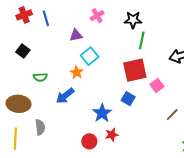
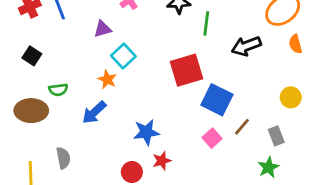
green line: (142, 40) -> (206, 23), moved
pink square: (157, 85) -> (212, 138), moved
blue square: (128, 99) -> (217, 100), moved, size x1.6
brown ellipse: (19, 104) -> (31, 111), moved
blue star: (102, 113) -> (146, 132), turned 30

